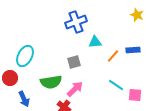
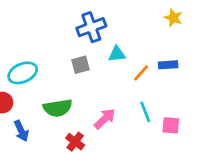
cyan ellipse: (25, 56) -> (23, 73), turned 40
gray square: (74, 62) -> (81, 65), moved
cyan line: (116, 85) -> (145, 112), turned 35
pink arrow: (75, 89) -> (105, 119), moved

